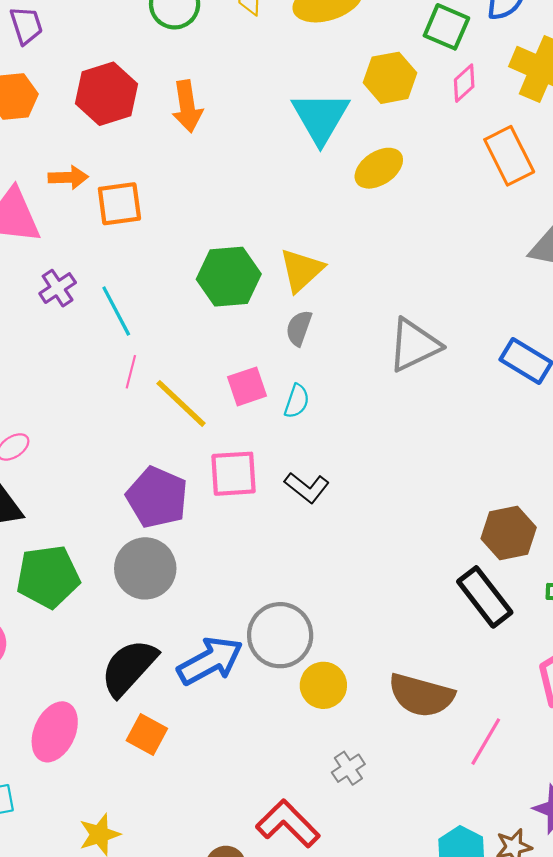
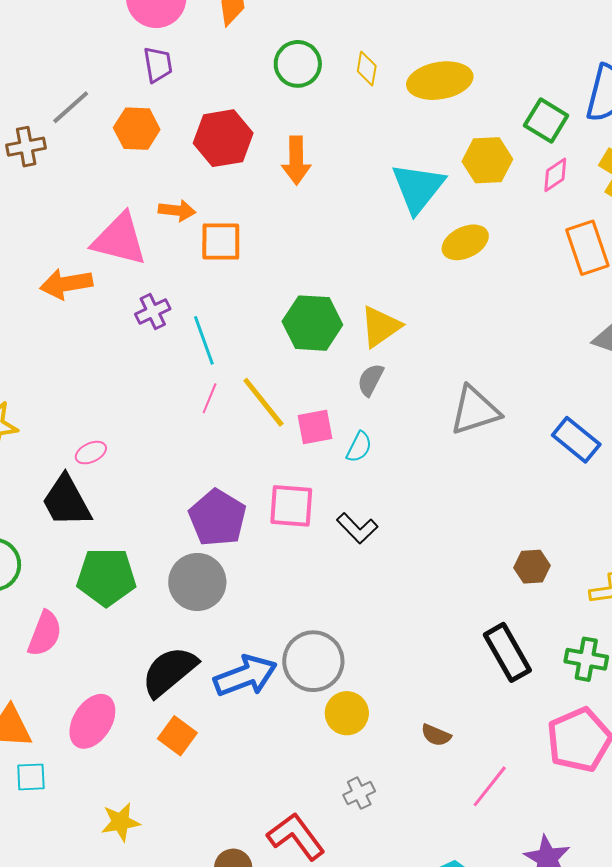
yellow line: (181, 403) -> (263, 402), moved
brown hexagon: (509, 533) -> (532, 567), moved, size x0.7
brown semicircle: (421, 695) -> (436, 735), size x0.5

